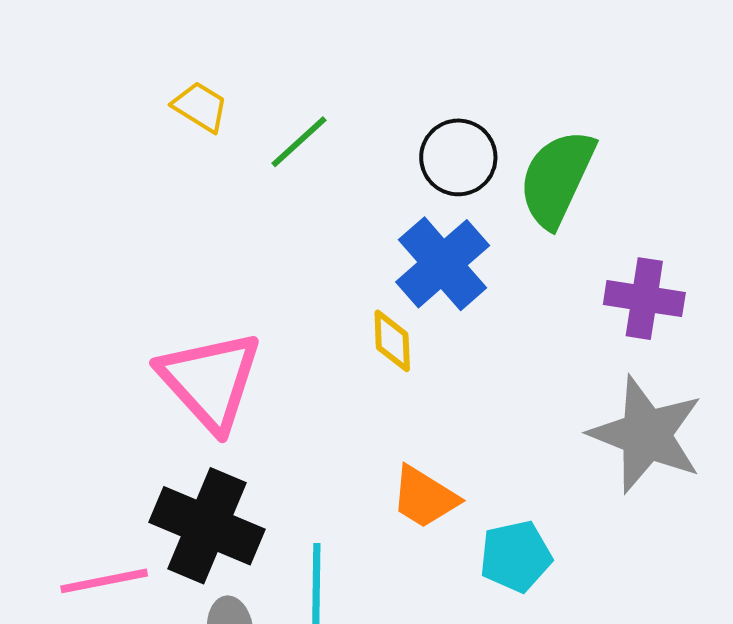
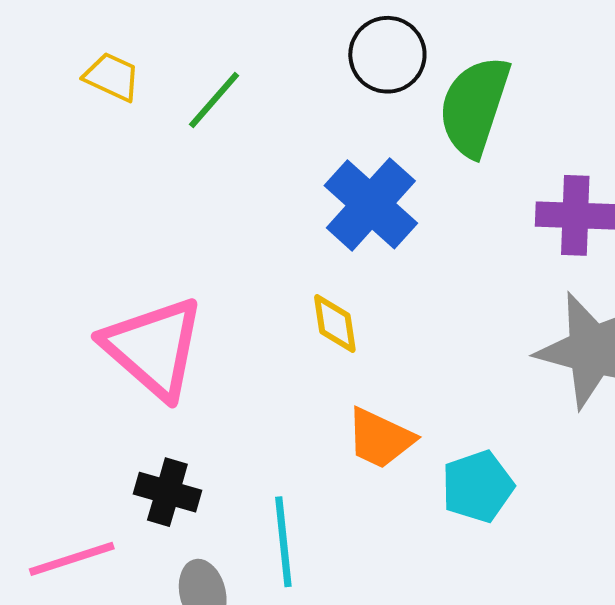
black circle: (458, 157) -> (387, 55), moved
yellow diamond: (392, 341) -> (335, 324), moved
black cross: (207, 526) -> (167, 492), size x0.6

